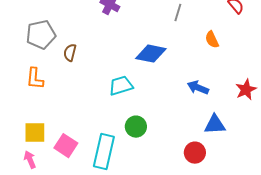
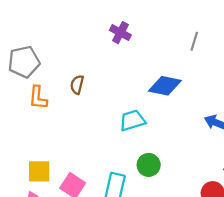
gray pentagon: (41, 35) -> (24, 62), moved
orange L-shape: (35, 79) -> (38, 98), moved

